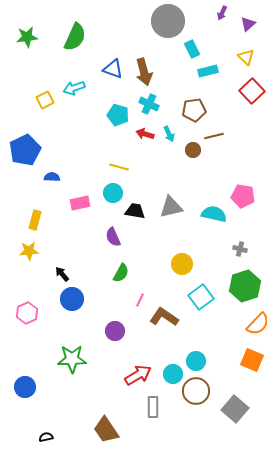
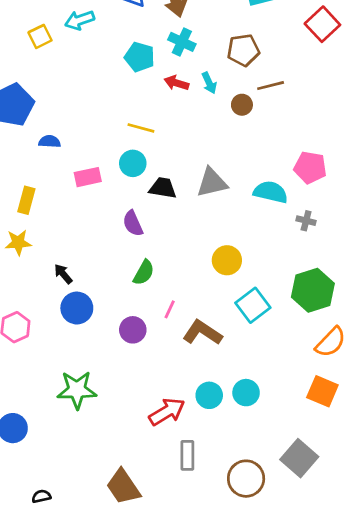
gray cross: (240, 249) -> (306, 221), moved
purple circle: (115, 331) -> (133, 330), moved
cyan circle: (173, 374) -> (209, 395), moved
brown circle: (196, 391) -> (246, 479), moved

